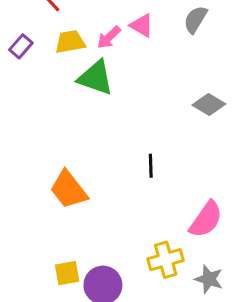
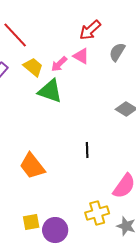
yellow trapezoid: (70, 42) -> (33, 67), turned 50

